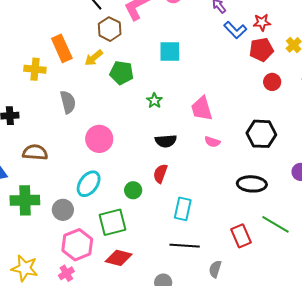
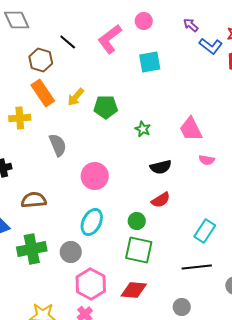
brown hexagon: (110, 29) -> (41, 60), moved
cyan square: (170, 51) -> (150, 62), moved
red semicircle: (160, 174) -> (161, 200), turned -132
cyan rectangle: (183, 209) -> (205, 231), moved, turned 30
green square: (113, 222) -> (139, 250), moved, turned 36

